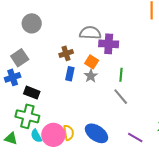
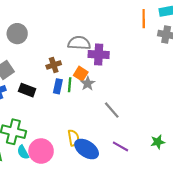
green line: (121, 75) -> (70, 85), moved
gray star: (91, 76) -> (88, 84), moved
black rectangle: (32, 93) -> (27, 90), moved
yellow semicircle: (68, 133) -> (73, 138), moved
purple line: (135, 138) -> (121, 146), moved

